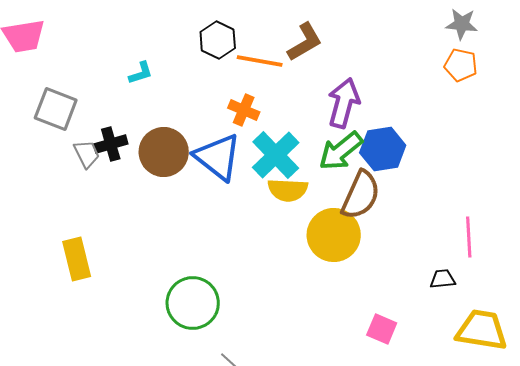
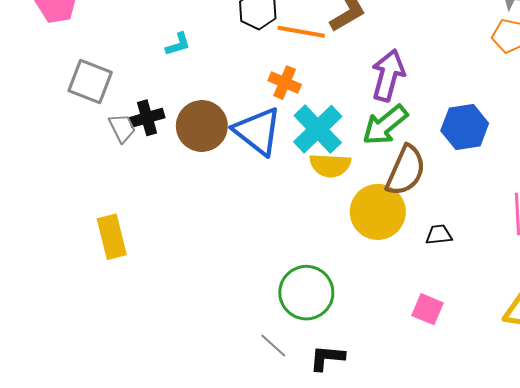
blue hexagon: (383, 149) -> (465, 127), moved
black trapezoid: (443, 279) -> (439, 235), moved
green circle: (193, 303) -> (306, 293), moved

